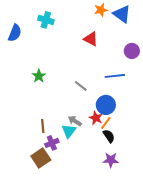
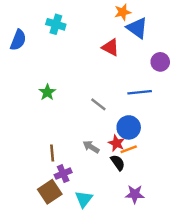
blue triangle: (122, 14) -> (137, 28), moved
orange line: (106, 123) -> (129, 149), turned 32
cyan triangle: (69, 131) -> (84, 199), moved
black semicircle: (109, 136) -> (118, 163), moved

